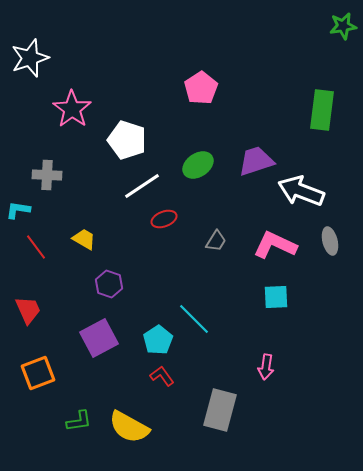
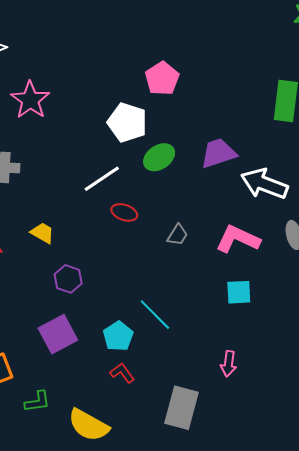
white pentagon: (127, 140) -> (127, 122), moved
red ellipse: (164, 219) -> (124, 212), turned 40
green L-shape: (79, 421) -> (37, 402), moved

